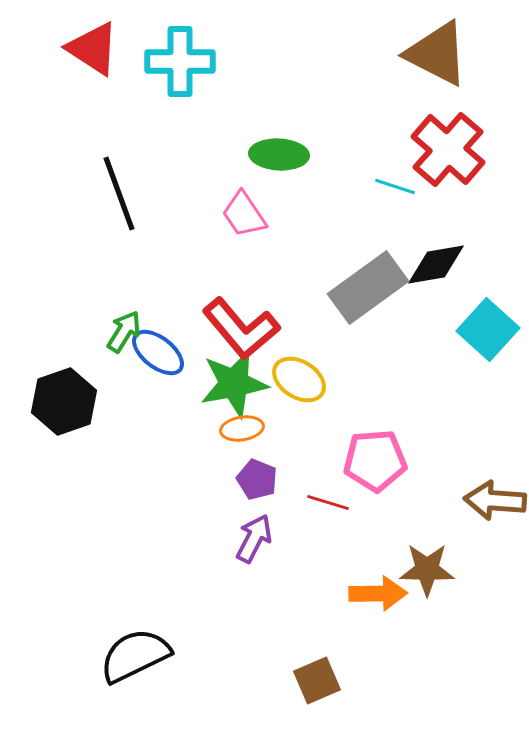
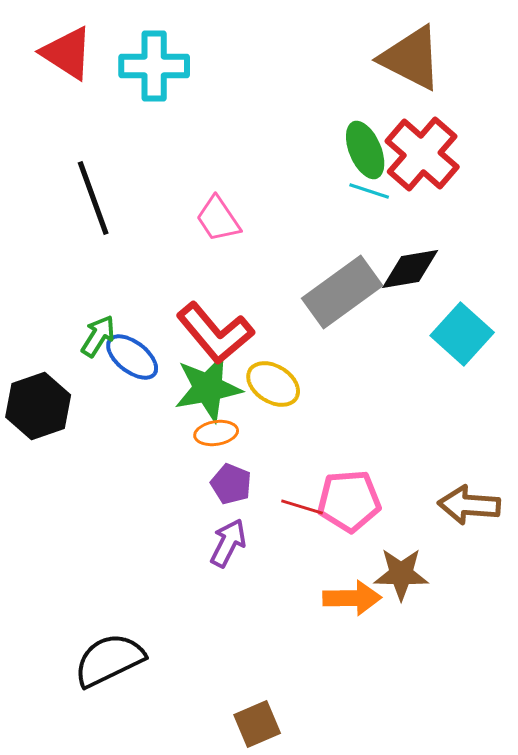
green ellipse: (279, 154) -> (365, 150), moved, turned 64
pink pentagon: (375, 460) -> (349, 501), moved
brown square: (317, 680) -> (257, 724), moved

